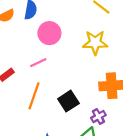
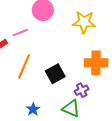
pink line: (38, 63) -> (20, 33), moved

